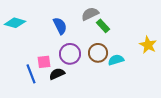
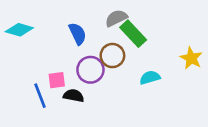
green rectangle: (103, 26) -> (133, 34), size x1.5
brown circle: (98, 53) -> (112, 56), moved
black semicircle: (57, 74) -> (74, 96), turned 35

